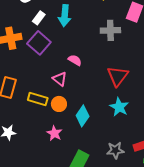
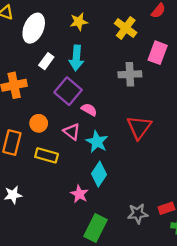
purple square: (39, 43) -> (68, 91), moved
orange circle: (59, 104) -> (39, 123), moved
cyan star: (119, 107) -> (97, 142), moved
pink star: (54, 133) -> (79, 194), moved

